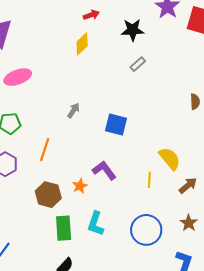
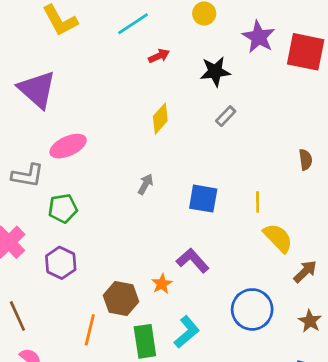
yellow diamond: (82, 44) -> (160, 119), moved
orange line: (45, 150) -> (90, 330), moved
yellow line: (149, 180) -> (258, 202), moved
cyan L-shape: (96, 224) -> (187, 332), turned -145
blue circle: (146, 230) -> (252, 309), moved

